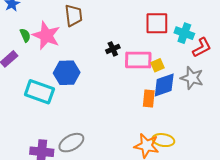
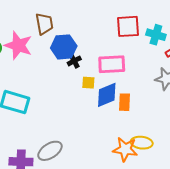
black cross: (113, 49) -> (74, 61), moved
yellow square: (157, 65) -> (88, 83), moved, turned 32
blue hexagon: (67, 73) -> (64, 47), moved
blue diamond: (164, 85) -> (107, 95), moved

